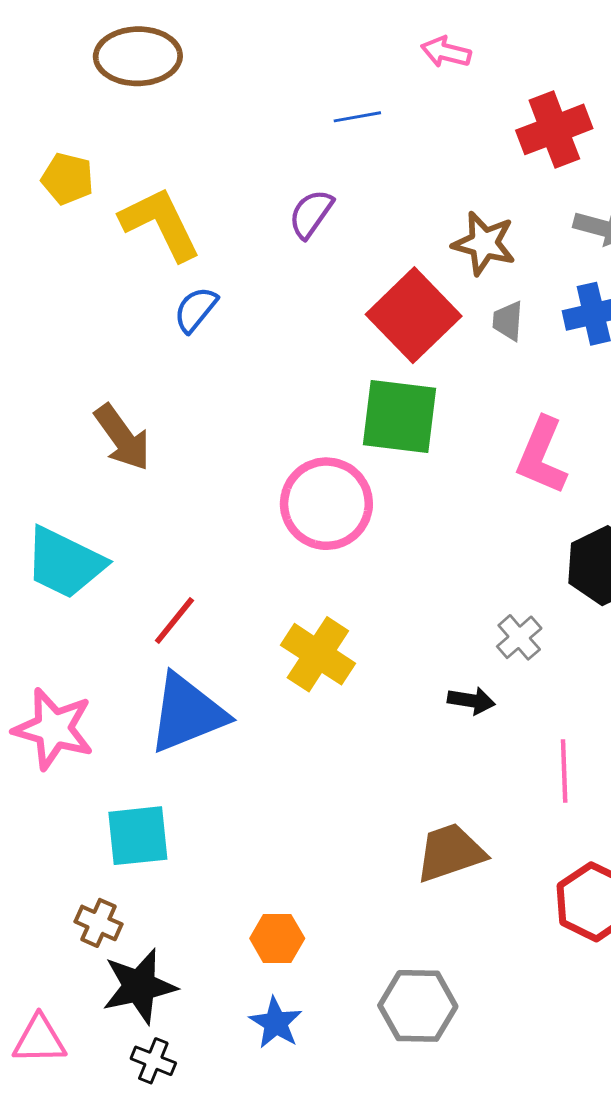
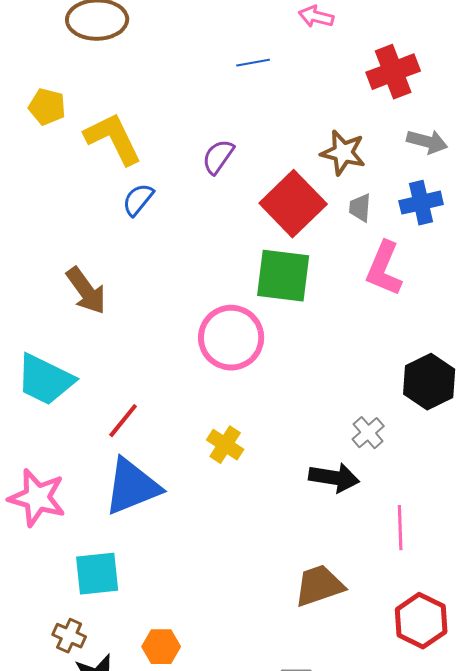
purple semicircle: (311, 214) -> (218, 157), moved
pink L-shape: (542, 456) -> (384, 269), moved
yellow cross: (318, 654) -> (225, 445), size x0.7
black arrow: (471, 701) -> (334, 478), size x1.5
orange hexagon: (277, 938) -> (161, 647), moved

